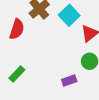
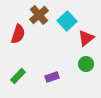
purple rectangle: (69, 81) -> (52, 77), moved

